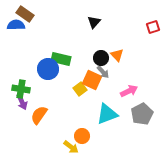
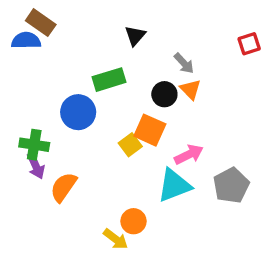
black triangle: (94, 22) -> (135, 36), moved
green rectangle: (61, 59) -> (109, 80), moved, turned -30
gray arrow: (103, 72) -> (184, 63), moved
pink arrow: (129, 91) -> (189, 154), moved

